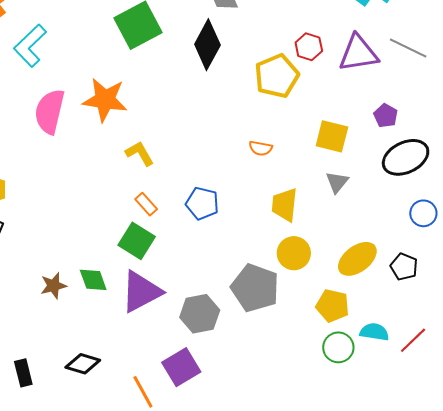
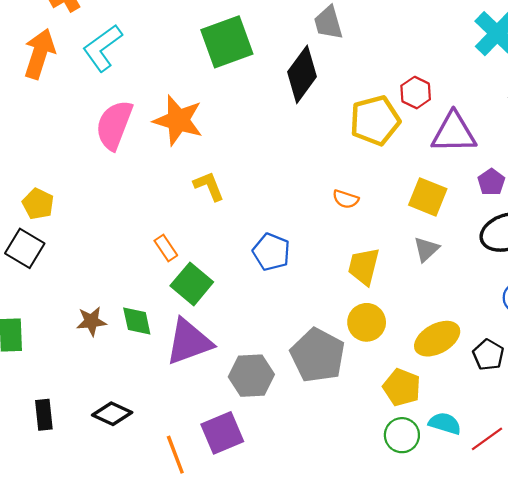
purple triangle: (358, 53) -> (454, 133), moved
orange rectangle: (146, 204) -> (166, 248), moved

